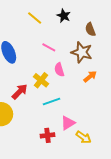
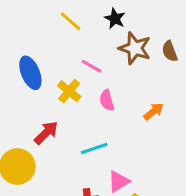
brown semicircle: (90, 29) -> (170, 51), moved
brown star: (82, 52) -> (135, 48), moved
yellow cross: (41, 80) -> (69, 91), moved

